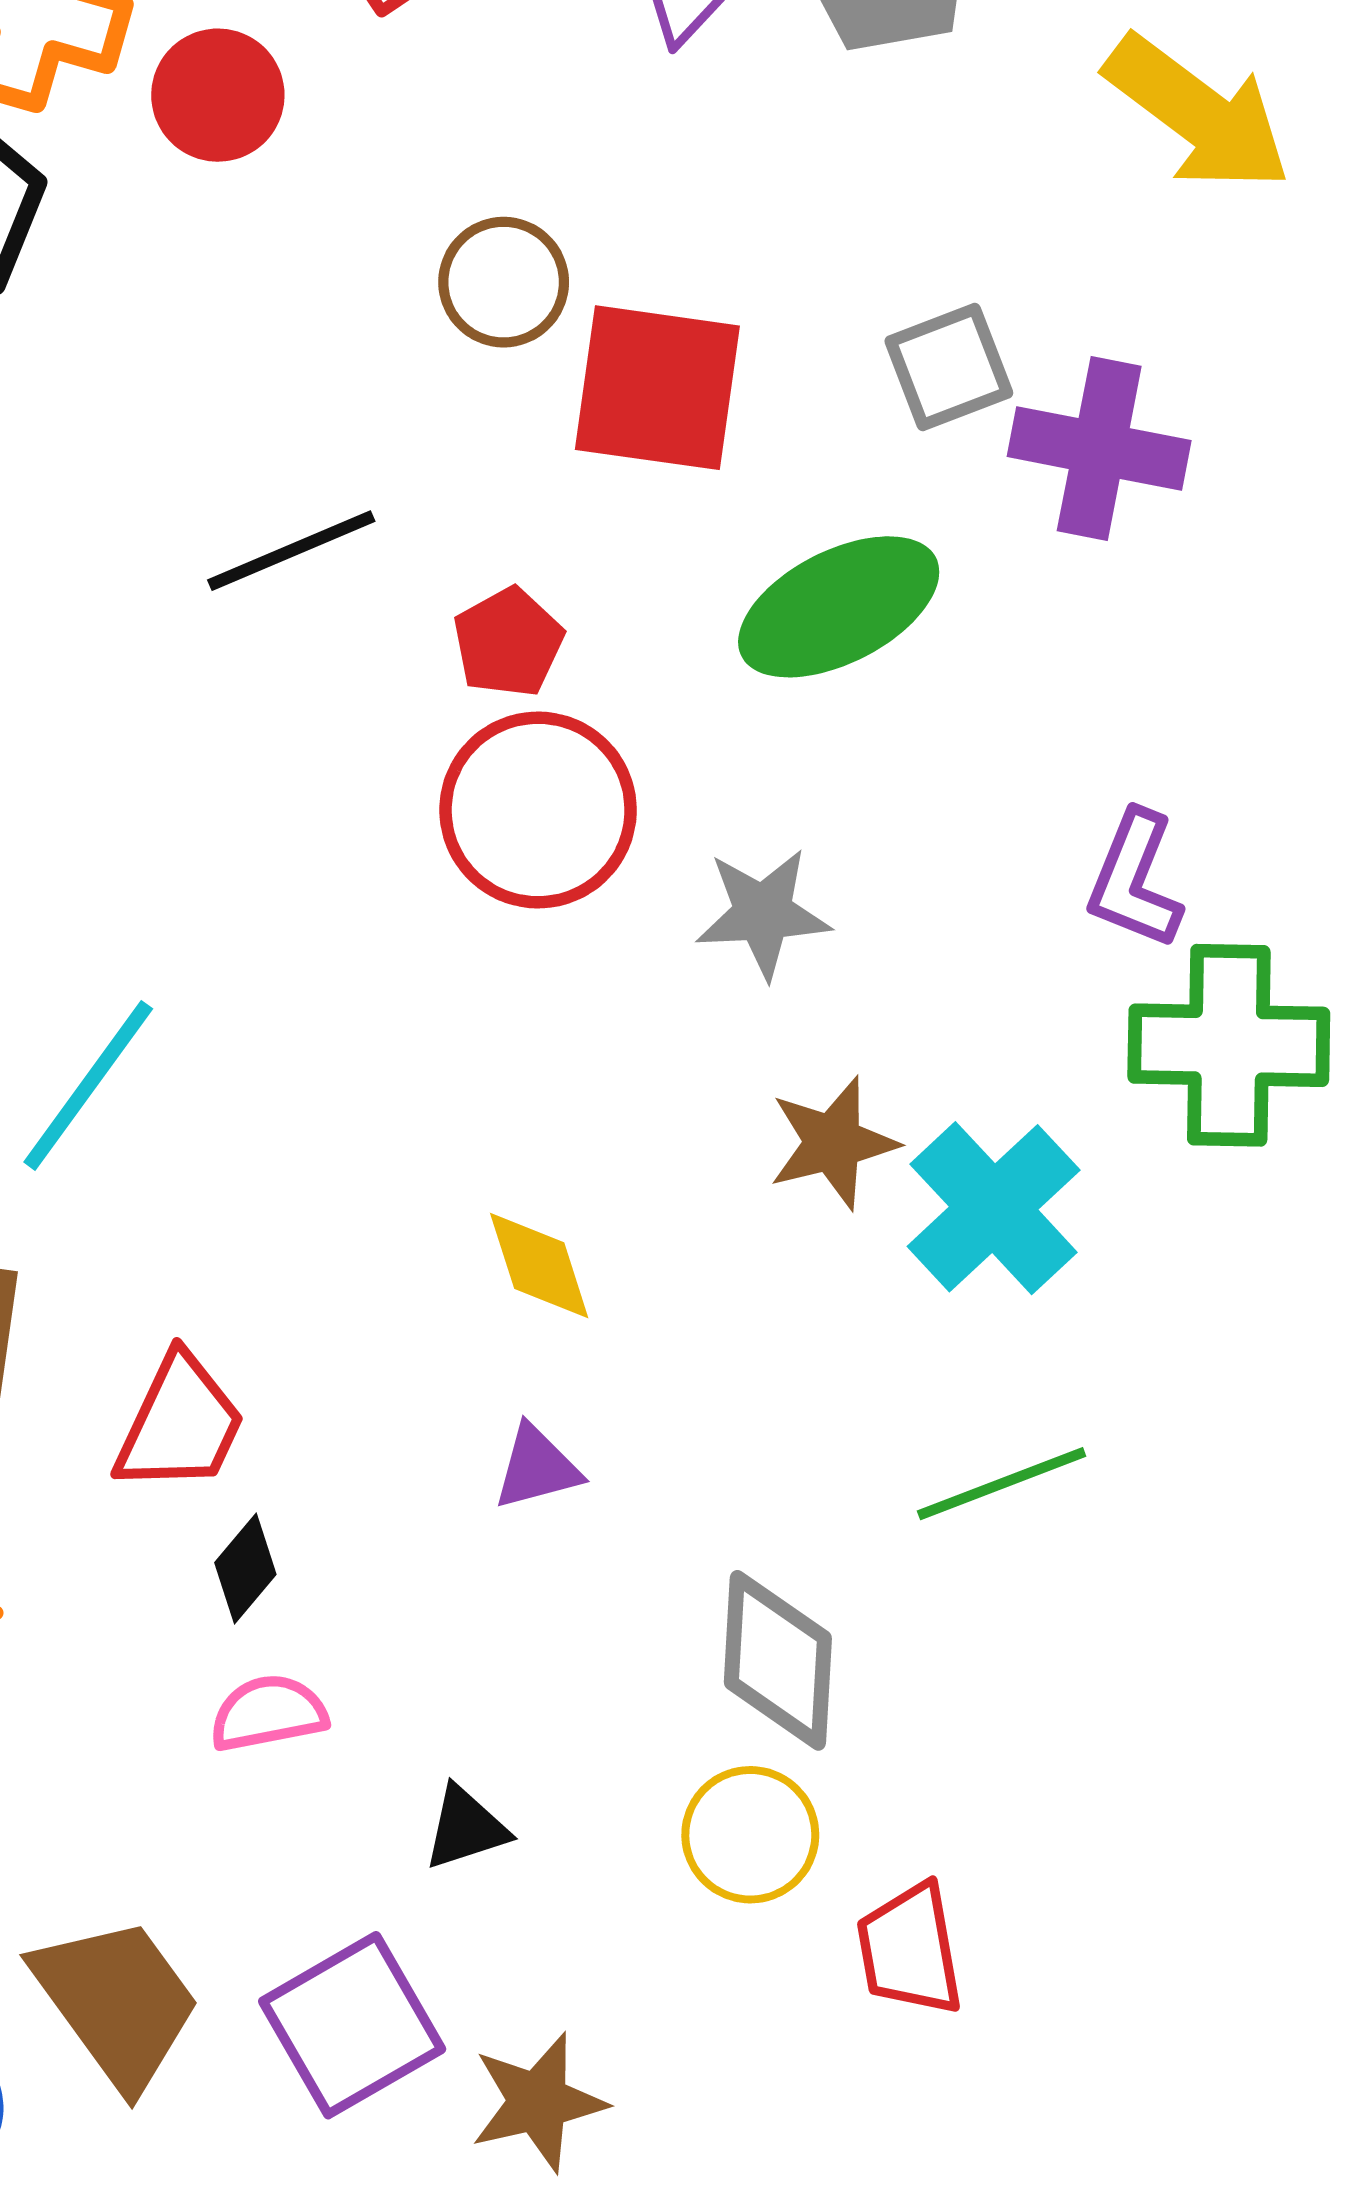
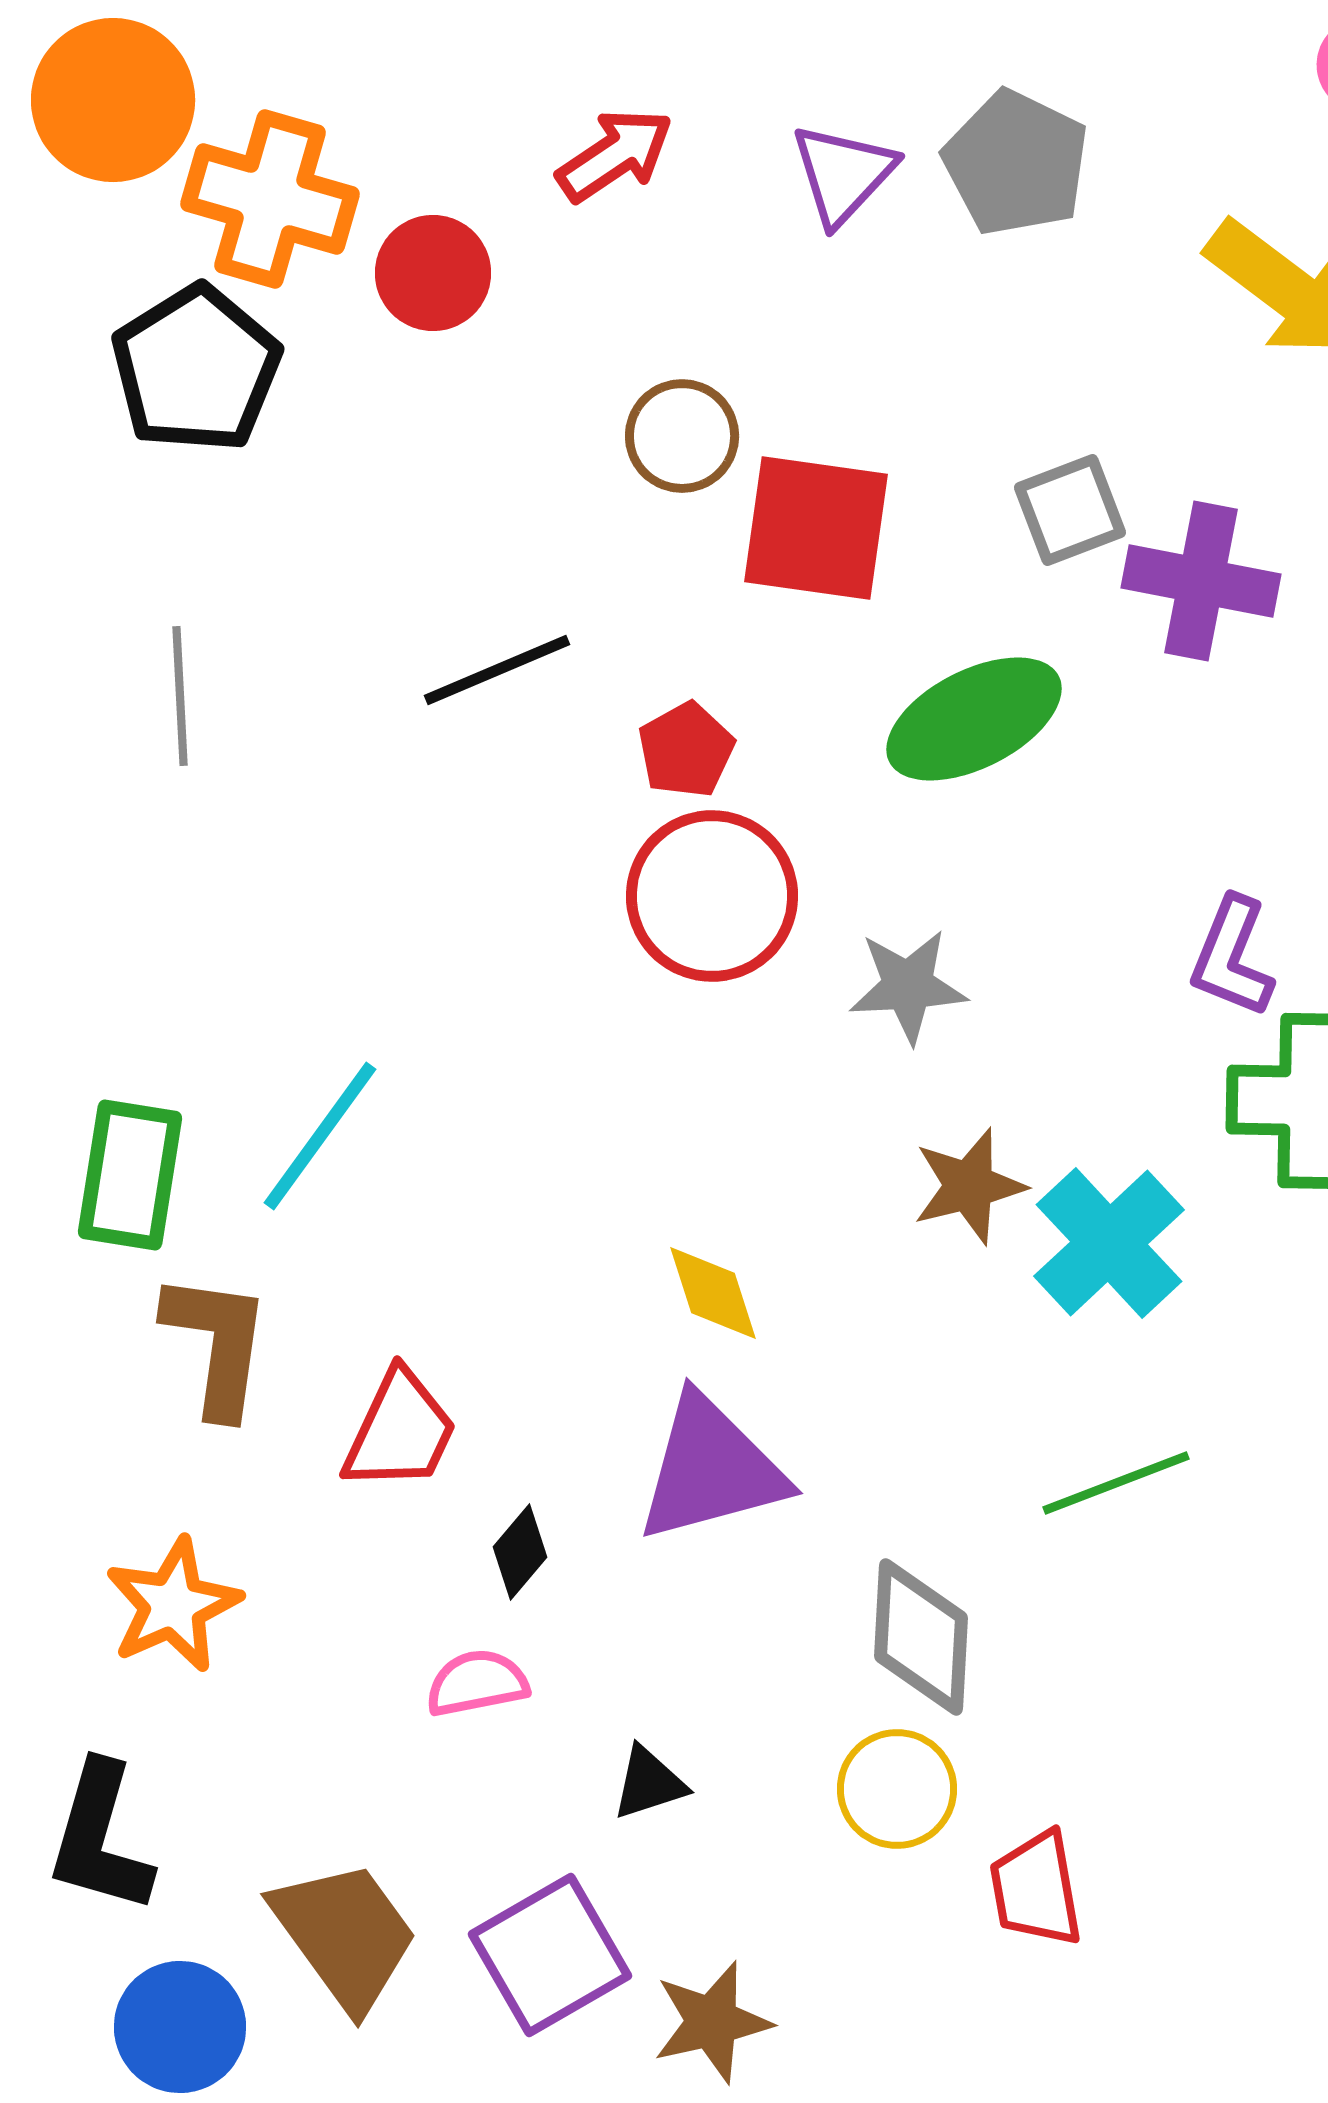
purple triangle: (537, 1468) -> (711, 1469), size x2.0
black diamond: (245, 1568) -> (520, 1552), moved

